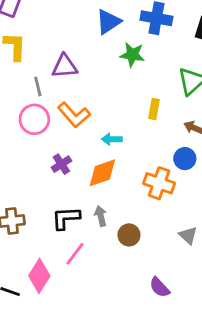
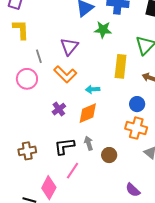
purple triangle: (65, 66) -> (69, 46), moved, turned -42
yellow rectangle: (154, 109) -> (121, 66), size x1.6
pink circle: (34, 119) -> (27, 79), moved
blue circle: (185, 159) -> (137, 104), moved
orange cross: (159, 183) -> (136, 128), moved

